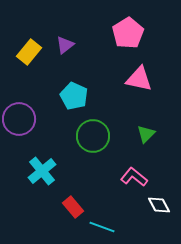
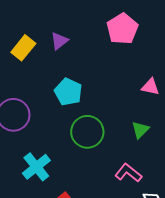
pink triangle: (139, 79) -> (150, 87), moved, size x0.7

